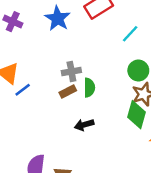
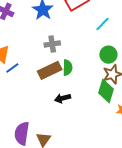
gray cross: (71, 72) -> (52, 44), moved
brown rectangle: (68, 91) -> (50, 70), size x1.6

